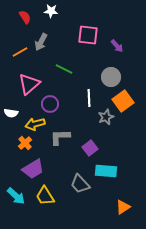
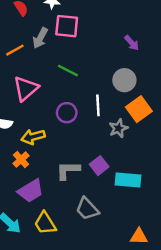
pink square: (88, 35) -> (67, 26), moved
purple circle: (50, 104) -> (67, 113), moved
gray L-shape: (60, 137) -> (68, 170), moved
cyan rectangle: (106, 171) -> (128, 180), moved
orange triangle: (123, 207) -> (139, 237), turned 35

